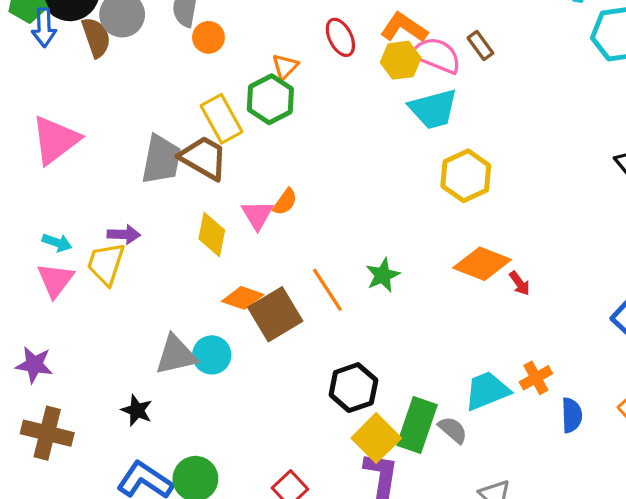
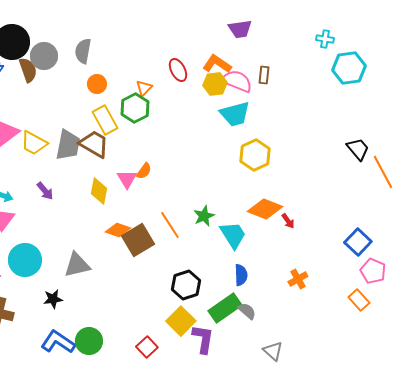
orange circle: (208, 37) -> (97, 84), moved
brown rectangle: (480, 46) -> (264, 75), turned 42
purple arrow: (124, 234) -> (45, 191), turned 48
yellow trapezoid: (106, 264) -> (34, 143), moved, turned -80
cyan circle: (212, 355) -> (25, 260), moved, size x1.4
cyan trapezoid: (487, 391) -> (233, 235), moved, turned 80
black star: (137, 410) -> (53, 299), turned -30
blue semicircle: (572, 415) -> (241, 275), moved
green rectangle: (417, 425) -> (225, 308), turned 36
yellow square: (376, 438) -> (181, 321), moved

